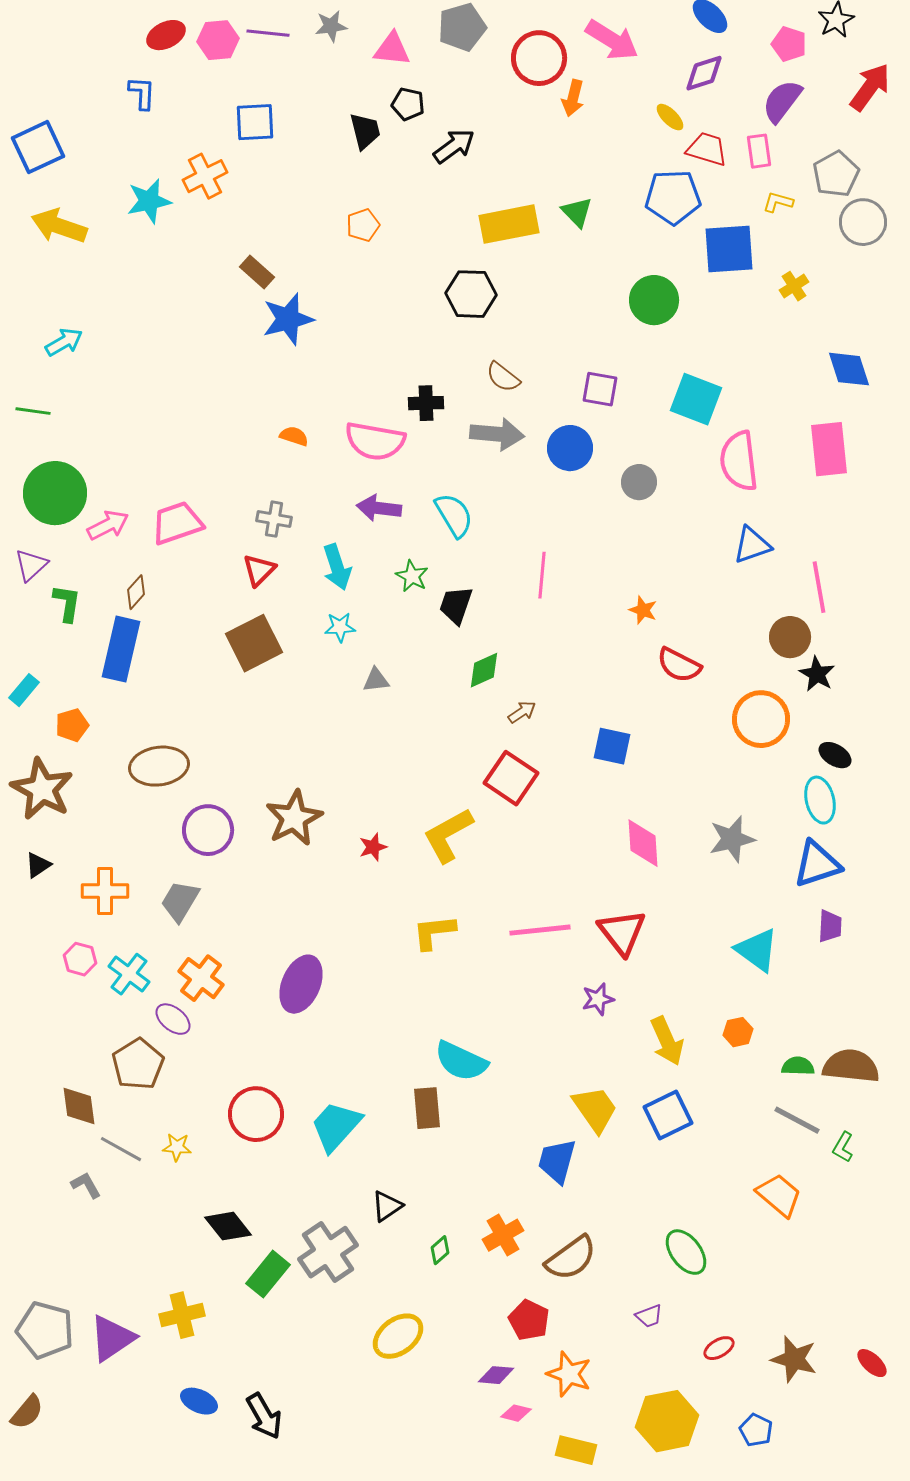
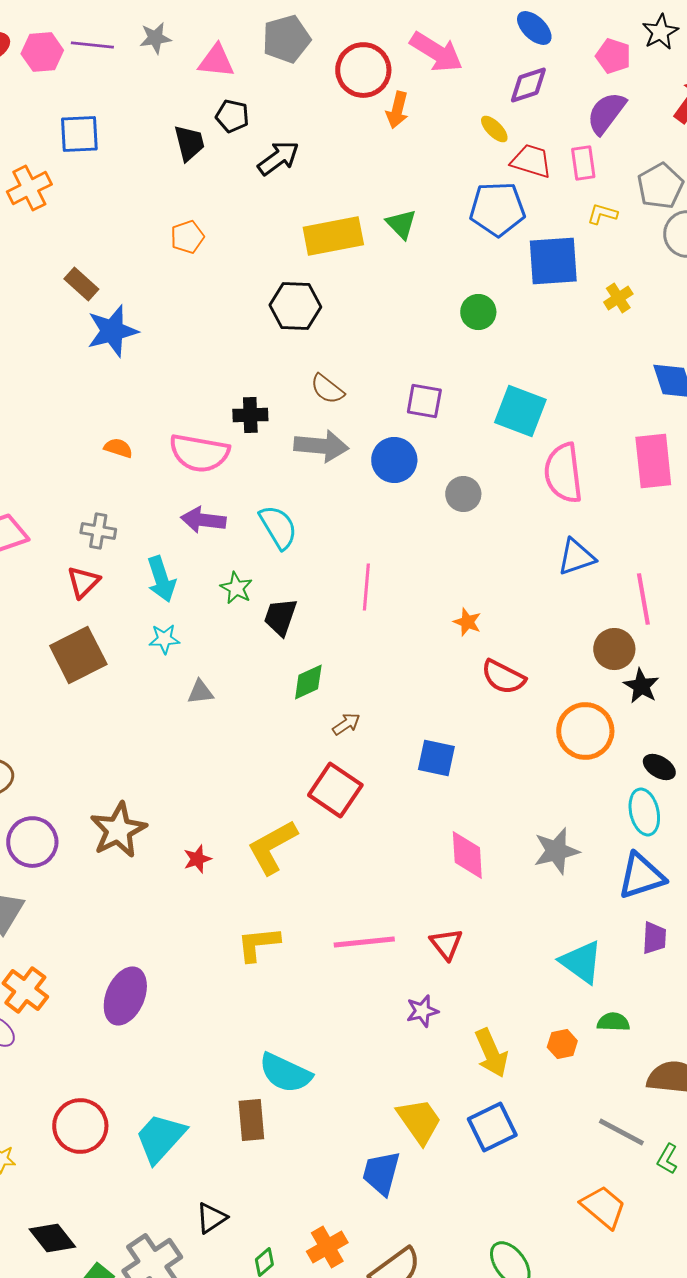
green circle: (654, 300) -> (478, 312), size x0.7
red triangle: (622, 932) -> (446, 944), size x0.7
green semicircle: (798, 1066) -> (613, 1022), moved

